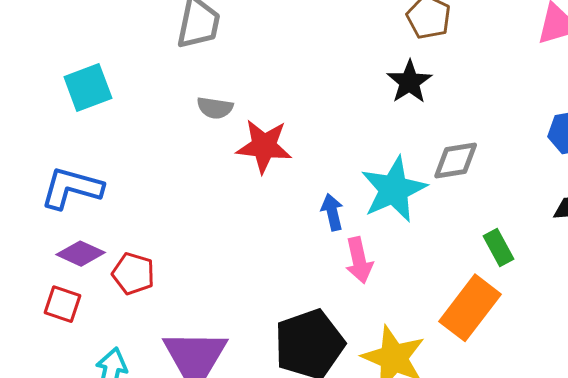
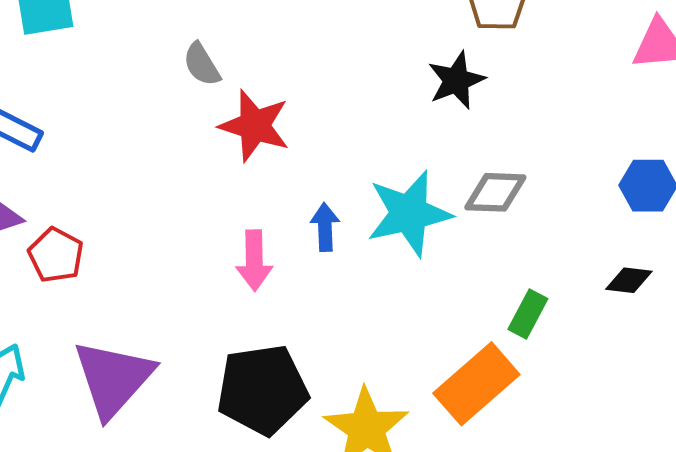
gray semicircle: (215, 108) -> (202, 64), turned 39
green rectangle: (498, 247) -> (528, 314), turned 45
pink arrow: (359, 260) -> (254, 260), moved

